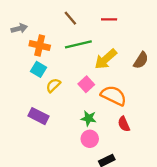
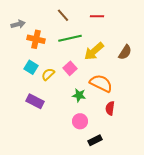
cyan square: (39, 69) -> (31, 67), moved
pink square: (86, 84) -> (70, 68), moved
green star: (89, 118) -> (79, 95), moved
red semicircle: (124, 124) -> (110, 108), turned 32

